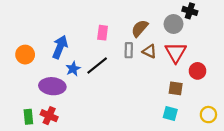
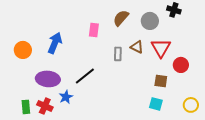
gray circle: (174, 24) -> (150, 21), moved
brown semicircle: (140, 28) -> (121, 18), moved
gray rectangle: (129, 50) -> (118, 54), moved
black line: (97, 65) -> (85, 76), moved
blue star: (73, 69) -> (66, 97), moved

